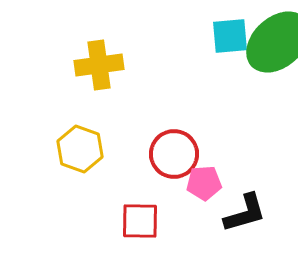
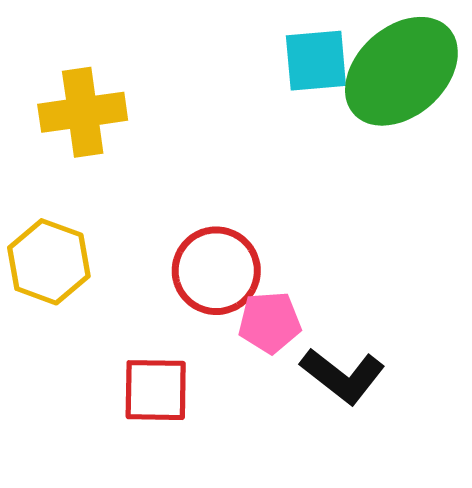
black L-shape: (245, 213) -> (343, 376), turned 54

